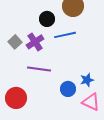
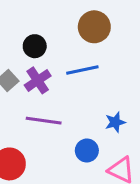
black circle: (47, 19) -> (35, 46), moved
blue star: (87, 80) -> (115, 122), moved

